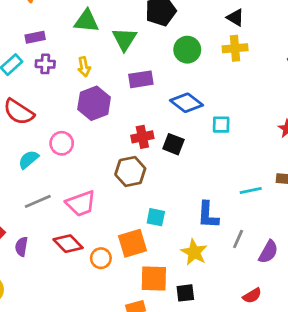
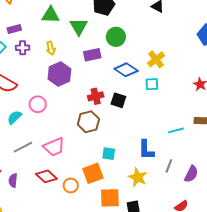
yellow cross: (235, 48) -> (156, 59), moved, turned -30
green circle: (187, 50) -> (116, 37), moved

